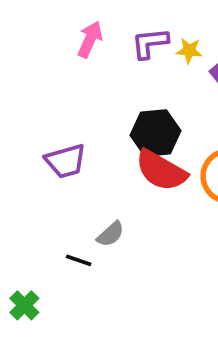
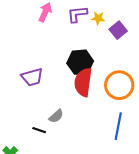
red semicircle: (161, 170) -> (83, 82), turned 68

